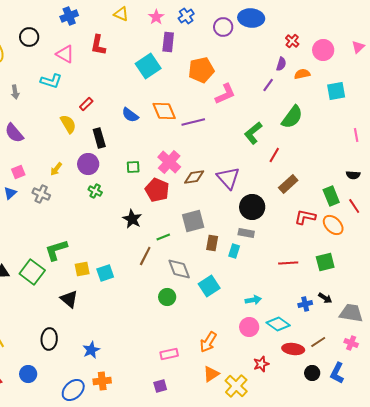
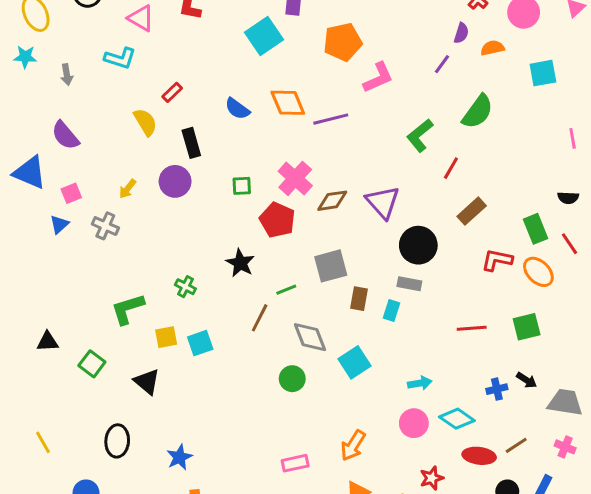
green cross: (95, 191) -> (185, 287), moved
green square: (32, 272) -> (92, 364), moved, size x0.7

